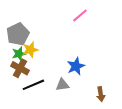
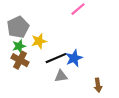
yellow star: (30, 50) -> (39, 41), moved
black line: (33, 85) -> (56, 58), moved

